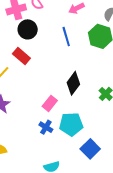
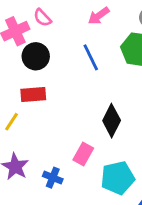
red rectangle: (21, 56) -> (33, 95), turned -36
blue cross: (46, 127) -> (53, 178), moved

